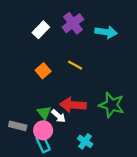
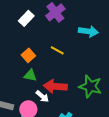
cyan arrow: (106, 32) -> (88, 31), moved
green triangle: (44, 113) -> (30, 75), moved, turned -40

